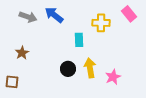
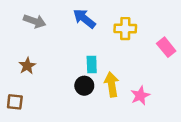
pink rectangle: (129, 14) -> (166, 47), moved
blue arrow: (54, 15) -> (84, 19), moved
cyan rectangle: (79, 40) -> (92, 65), moved

